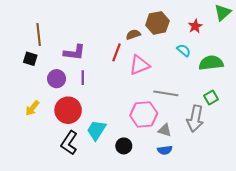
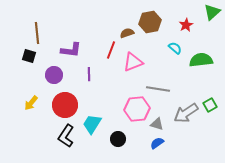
purple line: (83, 78) -> (89, 74), moved
green square: (211, 98) -> (210, 105), moved
gray arrow: (195, 119) -> (186, 113), turned 45
blue semicircle: (165, 150) -> (157, 143), turned 152

